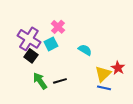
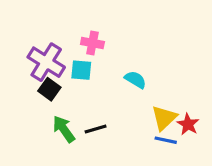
pink cross: (58, 27) -> (92, 43), turned -32
cyan square: (51, 44) -> (81, 70), turned 32
red star: (118, 68) -> (188, 124), moved

